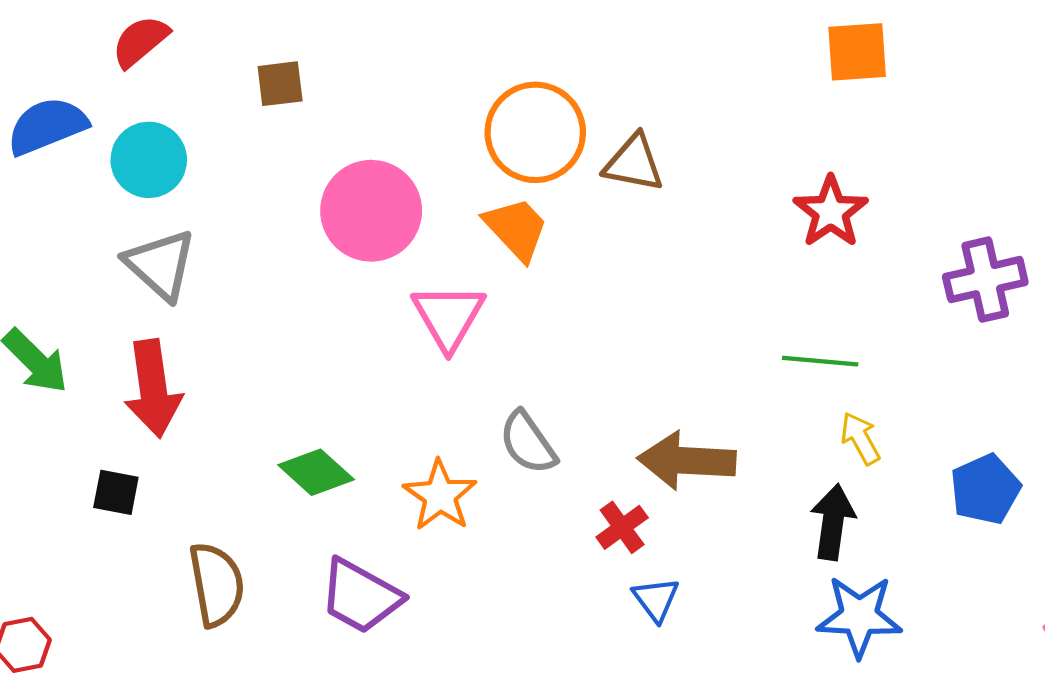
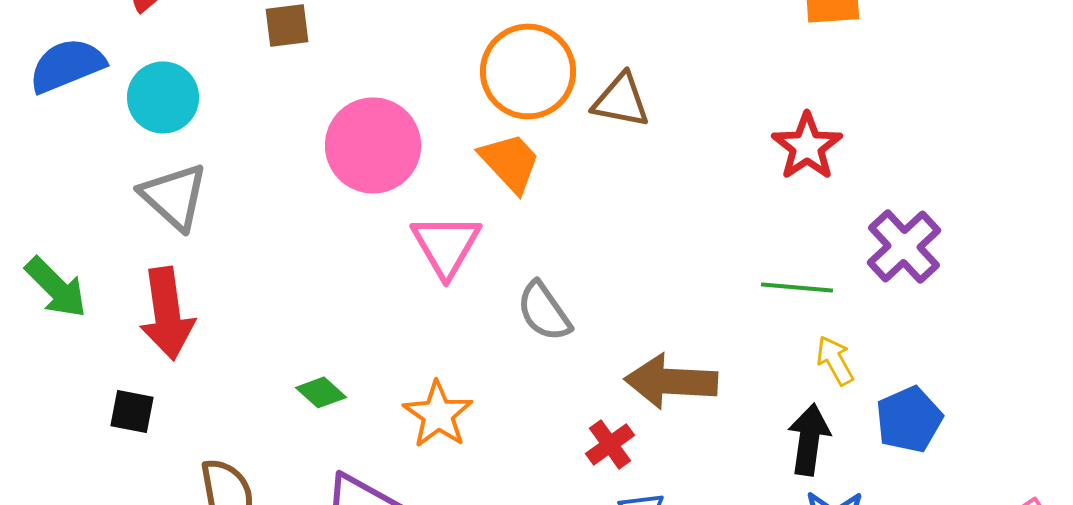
purple cross: (985, 280) -> (904, 246), moved, turned -30
gray semicircle: (528, 443) -> (544, 311), moved
green diamond: (316, 472) -> (321, 392), size x0.7
blue pentagon: (985, 489) -> (909, 419), moved

